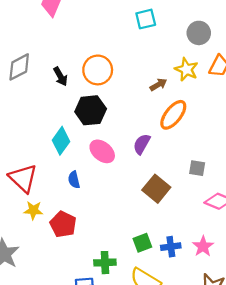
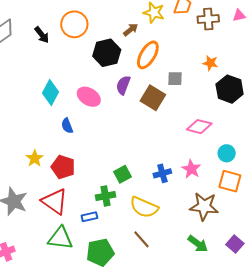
black hexagon: (91, 110) -> (107, 53), moved
gray square: (197, 168) -> (175, 79), moved
red triangle: (23, 178) -> (55, 201), moved
brown square: (156, 189) -> (153, 98), moved
yellow star: (33, 210) -> (35, 158), turned -30
green square: (142, 243) -> (122, 174), moved

